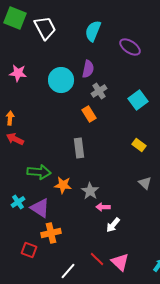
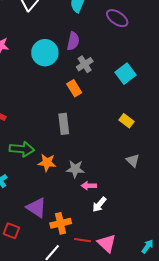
gray star: (90, 191) -> (75, 169), turned -30
purple triangle: (40, 208) -> (37, 208), moved
orange cross: (51, 233) -> (61, 223), moved
red line: (97, 259) -> (83, 240), turned -35

